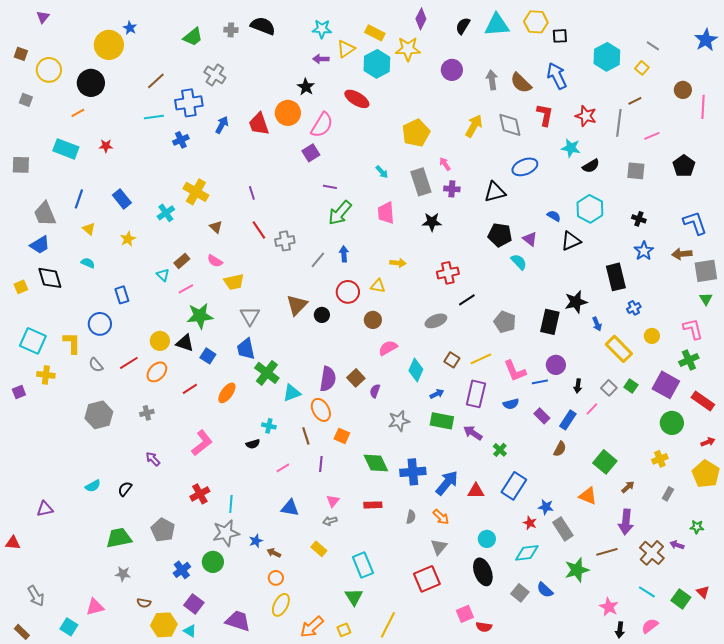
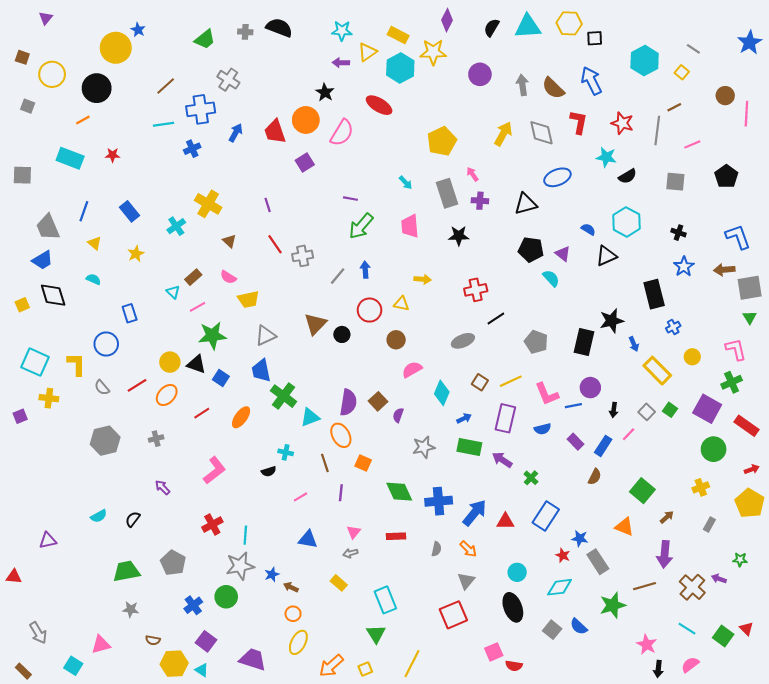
purple square: (311, 153) -> (305, 162), moved
gray triangle: (250, 316) -> (265, 336), turned 35

